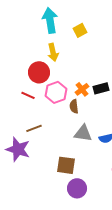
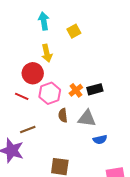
cyan arrow: (50, 20) -> (44, 21), size x0.7
brown semicircle: (74, 106) -> (63, 115), moved
gray triangle: (83, 133) -> (87, 118), moved

